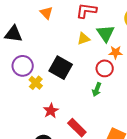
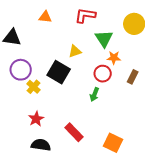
orange triangle: (46, 13) -> (45, 17), turned -40
yellow triangle: (83, 39) -> (75, 51), moved
red star: (51, 111) -> (36, 119), moved

